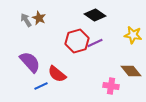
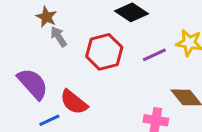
gray arrow: (26, 20) -> (59, 37), moved
purple line: (95, 43) -> (154, 55), moved

